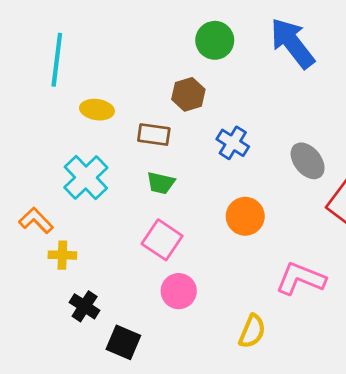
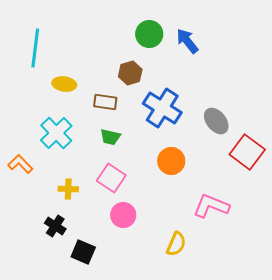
blue arrow: (292, 43) -> (187, 41), moved, size x0.7
blue cross: (233, 143) -> (162, 108), size x1.6
yellow cross: (62, 255) -> (68, 189), moved

